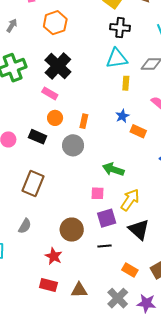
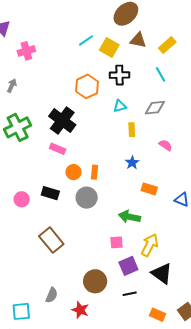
orange hexagon: (55, 23) -> (87, 86), moved
cyan triangle: (117, 58) -> (120, 106), size x0.6
orange circle: (55, 118) -> (73, 172), moved
orange rectangle: (138, 131) -> (149, 189), moved
brown rectangle: (33, 183) -> (51, 240), turned -55
gray semicircle: (25, 226) -> (52, 295), moved

